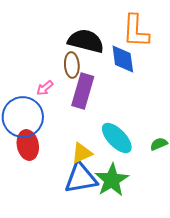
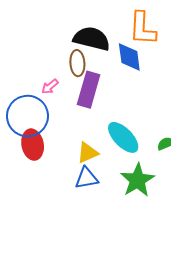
blue triangle: (81, 178) -> (87, 178), size x0.7
green star: (112, 180) -> (137, 180), moved

